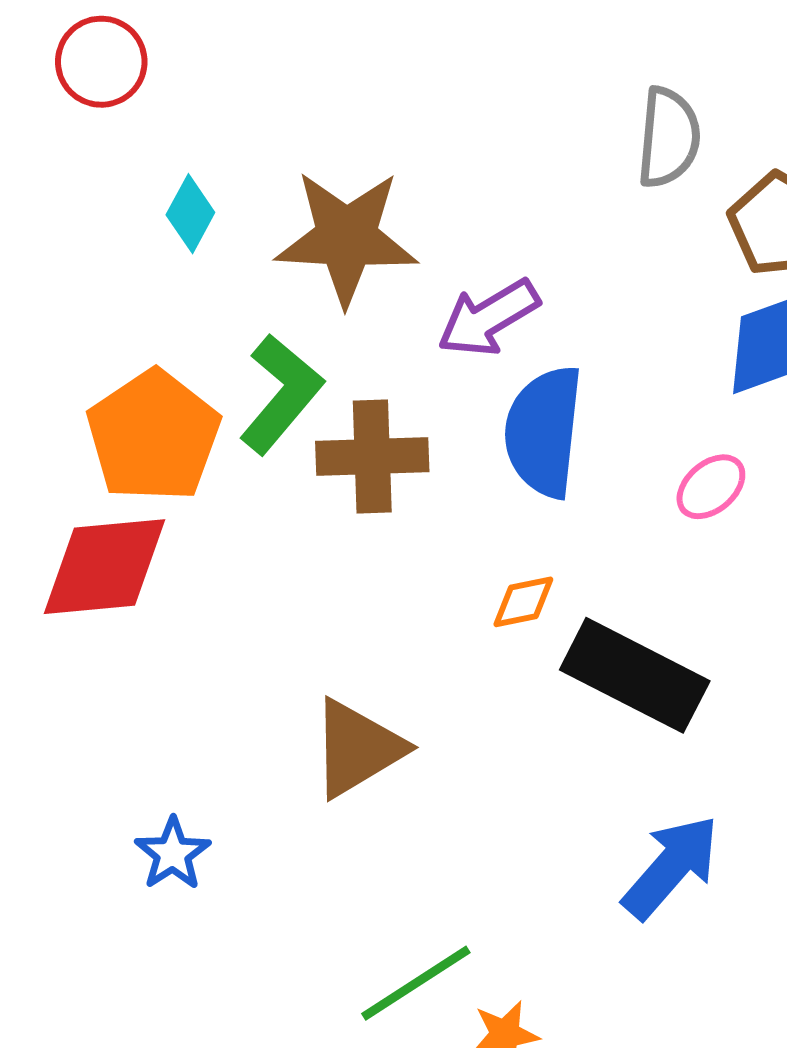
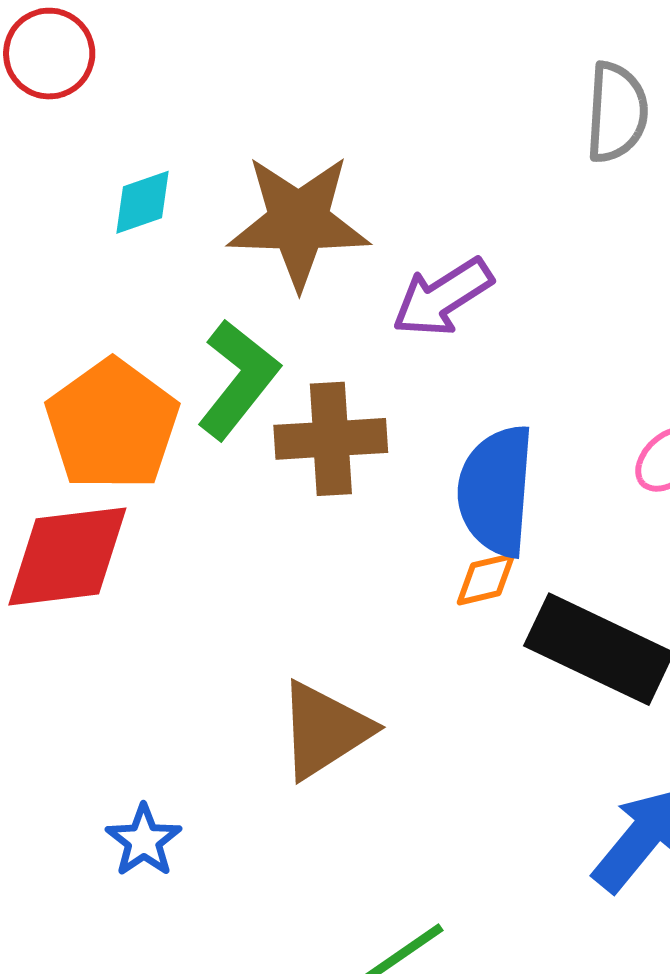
cyan diamond: (190, 214) -> (142, 202), turned 44
blue semicircle: (544, 432) -> (496, 491), moved

